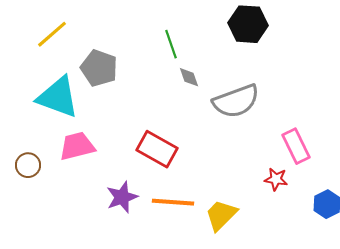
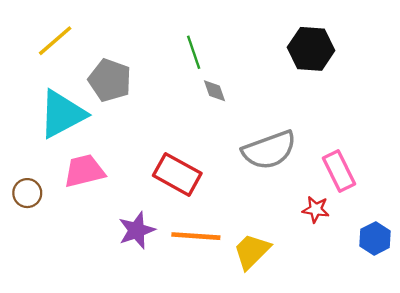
black hexagon: (248, 24) -> (311, 49), moved
cyan triangle: (58, 97) -> (62, 114), turned -48
gray semicircle: (236, 101) -> (269, 150), moved

